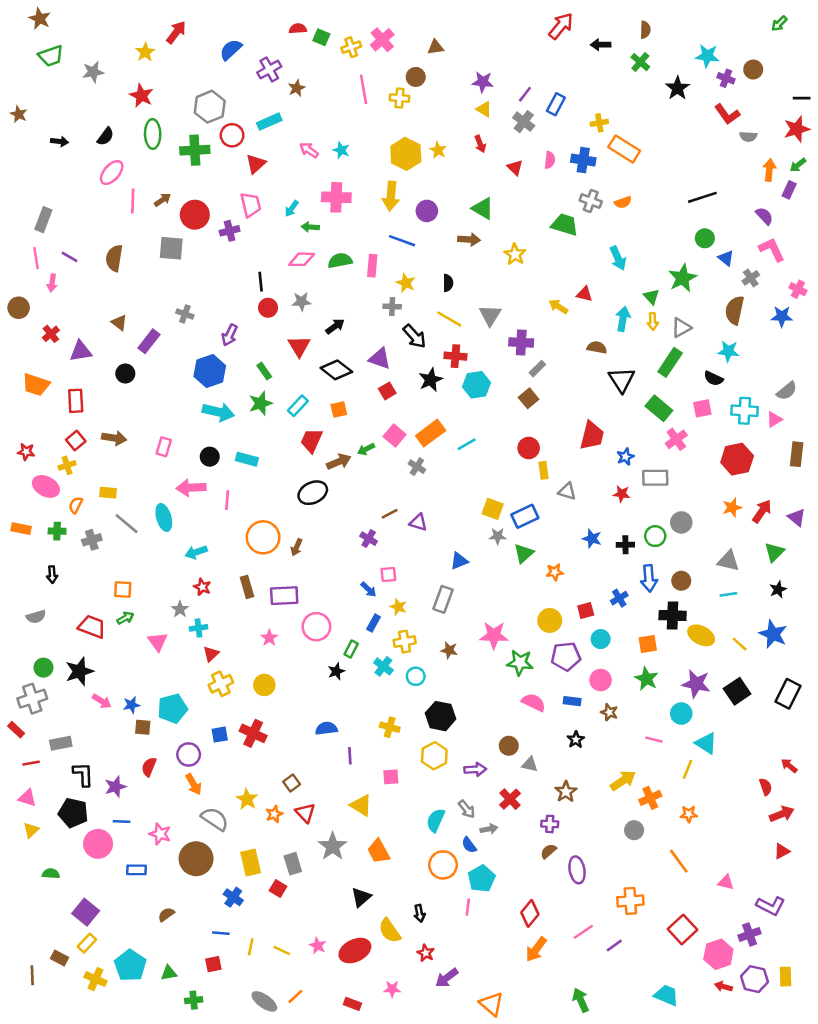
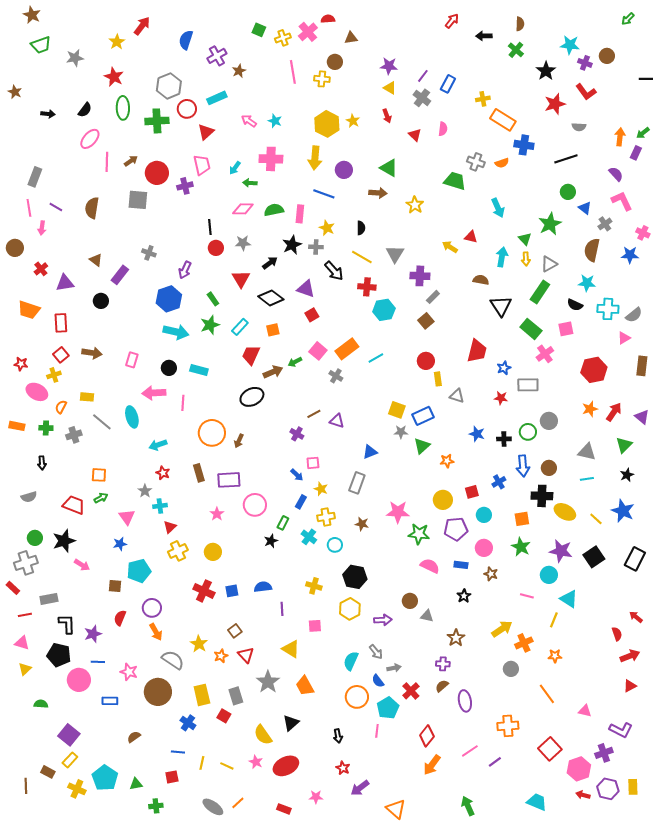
red arrow: (561, 26) -> (452, 21), size x0.7
red semicircle: (298, 29) -> (328, 19), moved
blue semicircle: (231, 50) -> (186, 40), turned -30
red star: (797, 129) -> (555, 104), moved
gray semicircle: (748, 137) -> (579, 127), moved
blue cross: (583, 160) -> (524, 145), moved
black star: (431, 380) -> (292, 245), moved
cyan cross: (745, 411) -> (608, 309), moved
blue star: (132, 705) -> (120, 544), moved
blue square: (220, 735) -> (232, 591), moved
red cross: (510, 799) -> (411, 691), moved
yellow semicircle: (390, 931) -> (263, 735), moved

